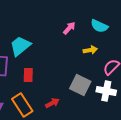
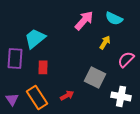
pink arrow: (69, 28) -> (84, 20), size x1.5
yellow arrow: (90, 50) -> (105, 42), turned -48
white cross: (106, 91) -> (121, 96), moved

